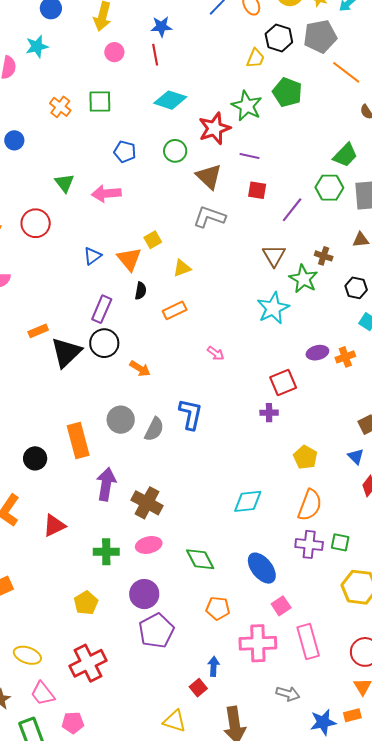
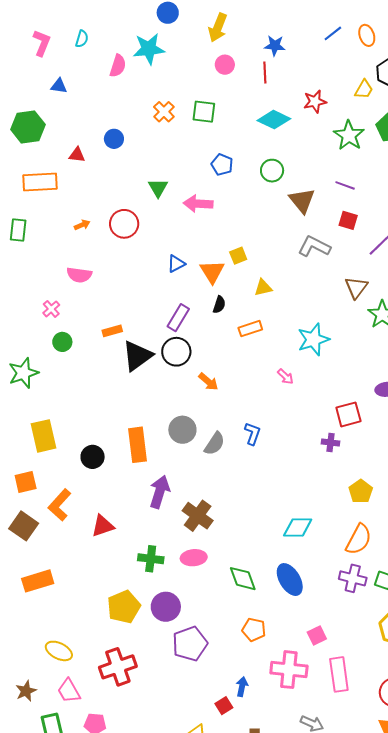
cyan star: (37, 46) -> (149, 49), size x1.4
red star: (214, 128) -> (315, 101), moved, size x0.7
gray L-shape: (209, 217) -> (314, 246), moved
cyan star: (273, 308) -> (313, 339), moved
blue L-shape: (191, 414) -> (252, 434), size x0.7
blue ellipse: (262, 568) -> (290, 580), moved
purple circle: (144, 594) -> (166, 607), moved
yellow pentagon: (86, 603) -> (124, 607), size x1.4

